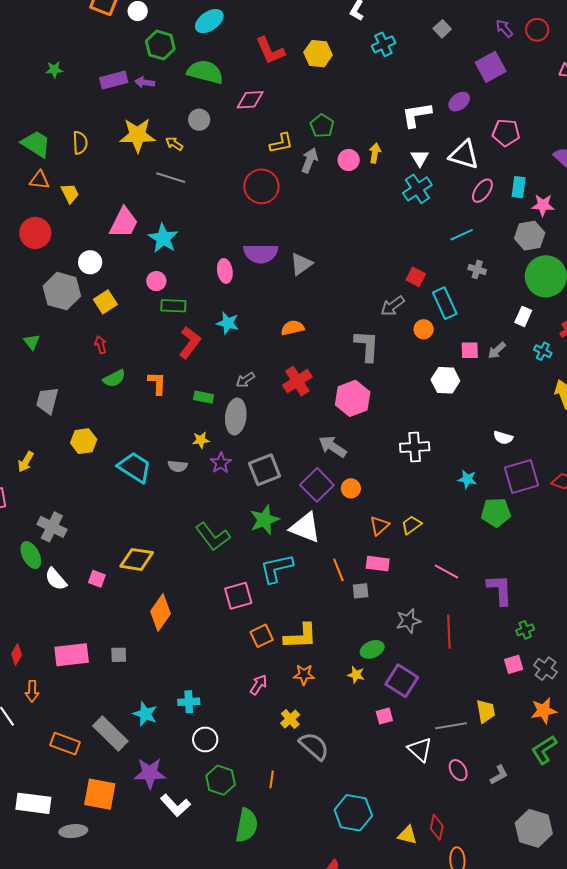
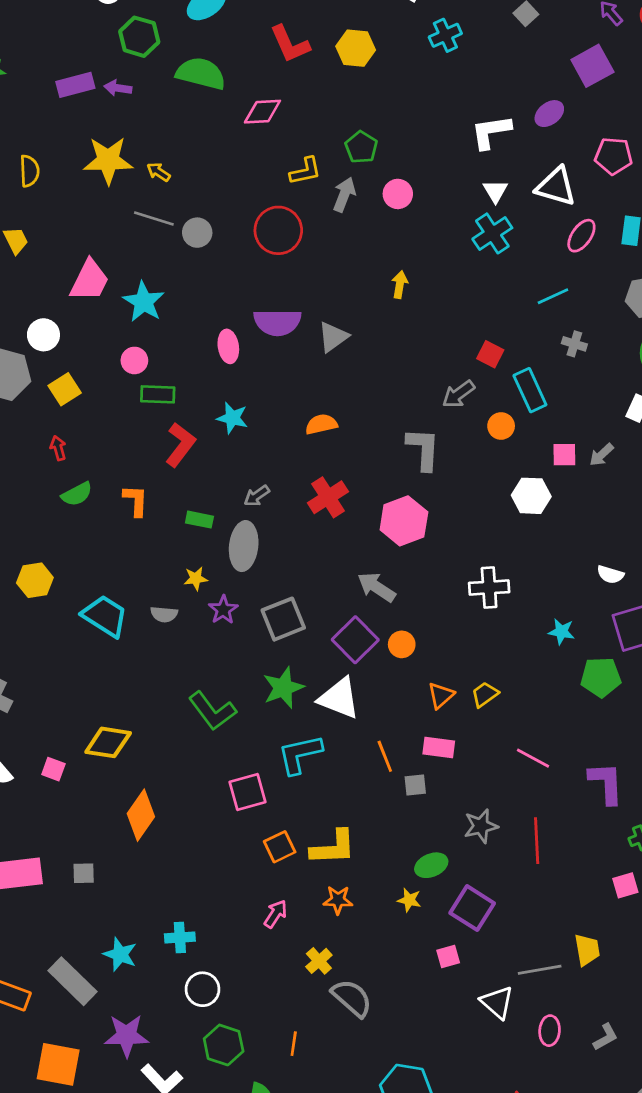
gray circle: (199, 120) -> (197, 233), moved
yellow arrow: (375, 153) -> (400, 285), moved
pink ellipse: (458, 770) -> (550, 1031), turned 35

